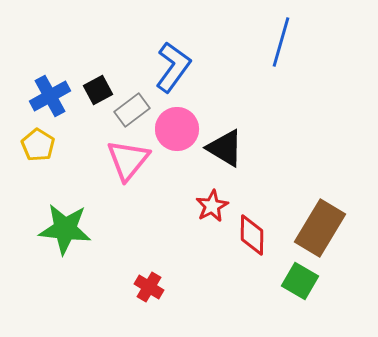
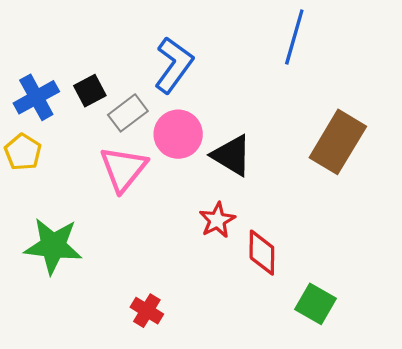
brown rectangle: (320, 228) -> (338, 142), moved

